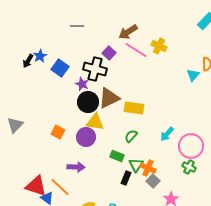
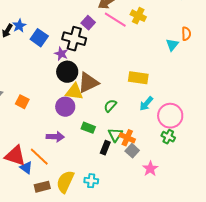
brown triangle: (109, 98) -> (88, 83), moved
yellow rectangle: (134, 108) -> (138, 78), moved
orange square: (58, 132) -> (22, 102), moved
green rectangle: (117, 156) -> (88, 128), moved

